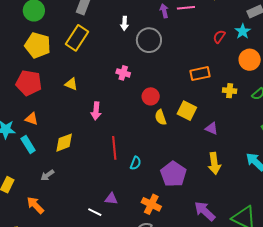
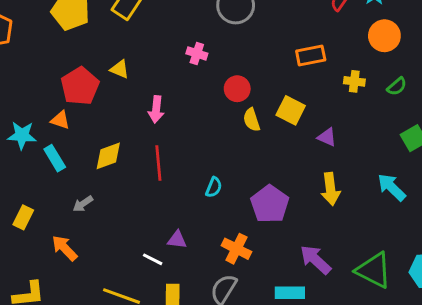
red pentagon: (29, 83) -> (80, 86), moved, turned 30
red line: (114, 148) -> (158, 163), moved

